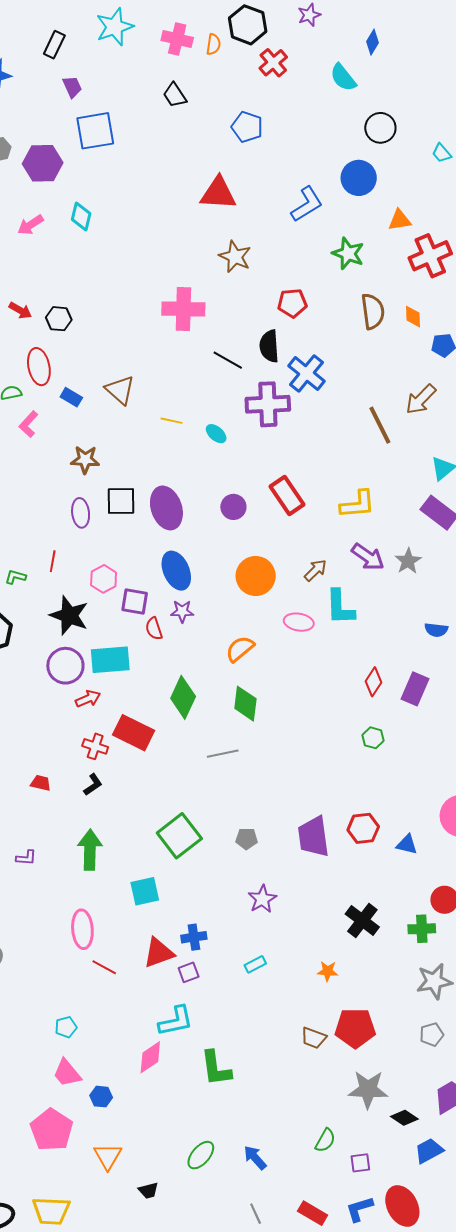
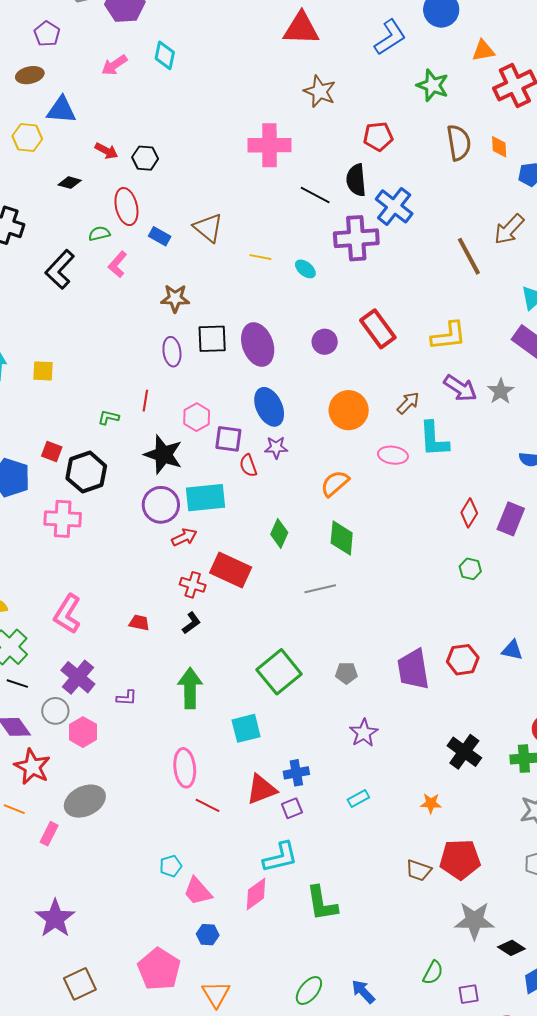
green diamond: (183, 697) -> (279, 533), size x0.7
blue triangle: (407, 844) -> (512, 650), moved
pink trapezoid: (67, 1073) -> (198, 891), moved

